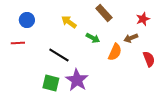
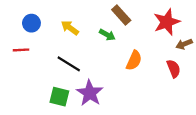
red star: (143, 19) -> (167, 22), size x1.6
yellow arrow: (69, 22) -> (70, 28), moved
green arrow: (93, 38) -> (107, 35), moved
brown arrow: (131, 38) -> (184, 44), moved

